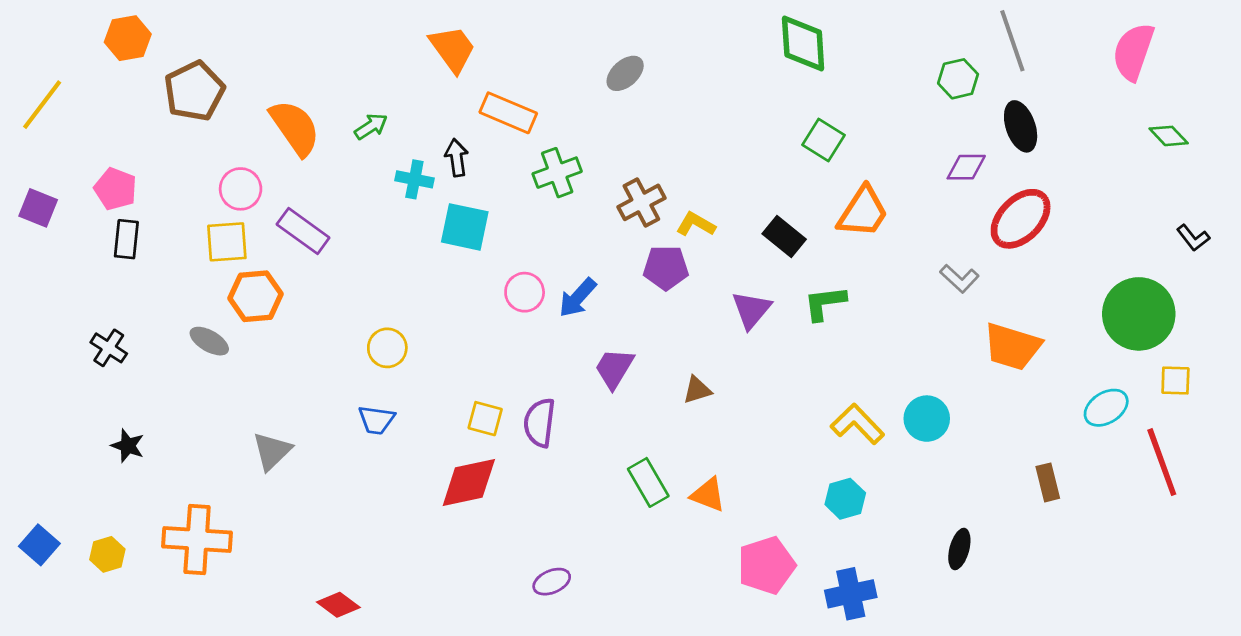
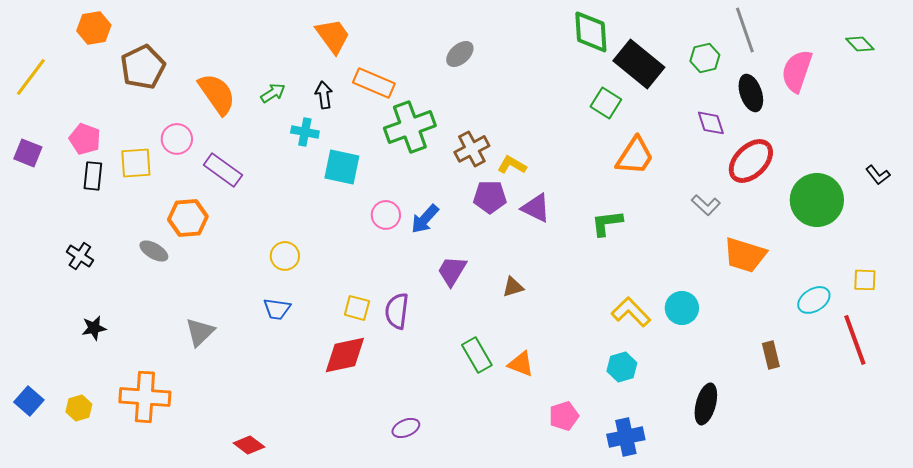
pink semicircle: (1133, 52) -> (797, 71), moved
green diamond: (1169, 136) -> (860, 44), moved
black arrow: (457, 158) -> (324, 95), moved
purple diamond: (966, 167) -> (711, 123), turned 72
green cross: (557, 173) -> (410, 127), size x1.4
black rectangle: (784, 236) -> (639, 64), moved, size x1.6
yellow square: (227, 242) -> (136, 163), moved
purple triangle: (751, 310) -> (536, 208), moved, turned -44
green circle: (1139, 314) -> (817, 200), moved
black star: (128, 446) -> (94, 328), turned -30
black ellipse: (959, 549) -> (706, 404), size x1.4
pink pentagon: (766, 565) -> (564, 416), size x0.7

